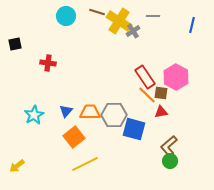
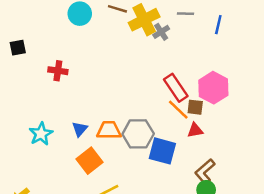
yellow cross: (119, 21) -> (144, 20), turned 30
blue line: (192, 25) -> (218, 25), moved

